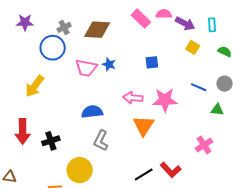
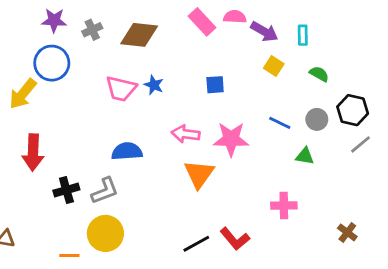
purple star: (25, 22) -> (54, 20), moved
blue circle: (53, 48) -> (52, 63), moved
yellow arrow: (35, 86) -> (23, 94), moved
red arrow: (23, 131) -> (33, 152), moved
gray L-shape: (101, 141) -> (105, 191), moved, turned -140
pink cross: (204, 145) -> (284, 206), turned 30

